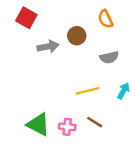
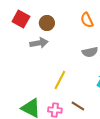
brown circle: (77, 36) -> (47, 23), moved
yellow line: (88, 91) -> (60, 80), moved, turned -48

